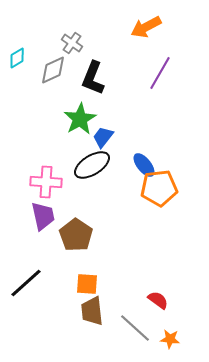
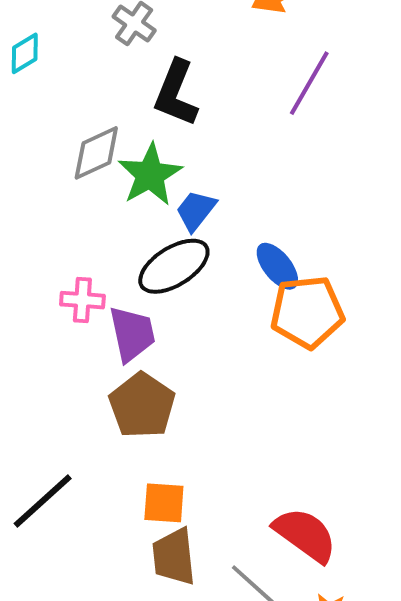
gray diamond: (53, 70) -> (96, 153), moved
pink cross: (46, 182) -> (82, 300), size x0.7
purple trapezoid: (43, 216) -> (132, 334), moved
red semicircle: (158, 300) -> (305, 535), size x1.6

